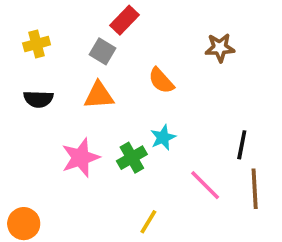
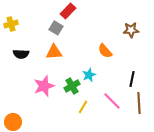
yellow cross: (37, 44) -> (11, 24), moved
brown star: (220, 48) -> (131, 30), moved
orange semicircle: (161, 81) -> (105, 51), moved
yellow line: (148, 222) -> (83, 107), moved

